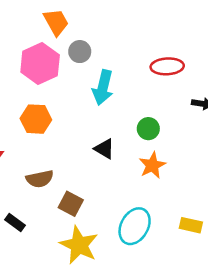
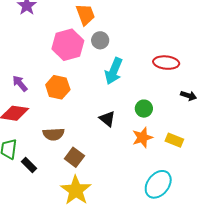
yellow rectangle: (191, 225) -> (174, 140), moved
cyan ellipse: (135, 226) -> (158, 184), moved

